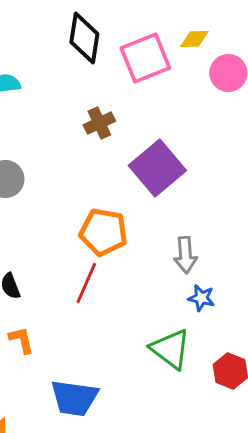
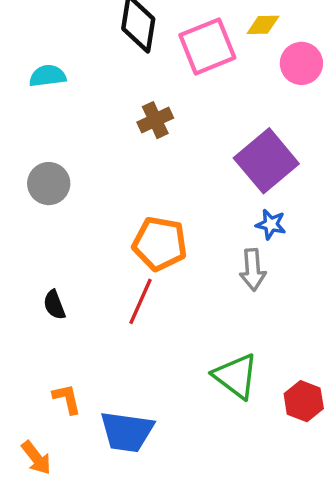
purple square: (157, 168) -> (266, 161), moved
blue star: (201, 298) -> (271, 224), moved
orange L-shape: (21, 340) -> (67, 399), moved

